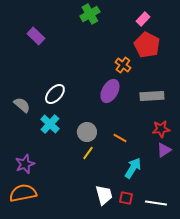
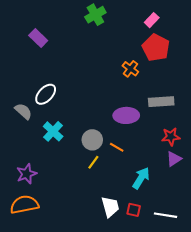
purple ellipse: (110, 91) -> (126, 115), moved, turned 60
white ellipse: (55, 94) -> (46, 94), moved
orange line: (120, 138) -> (117, 147), moved

